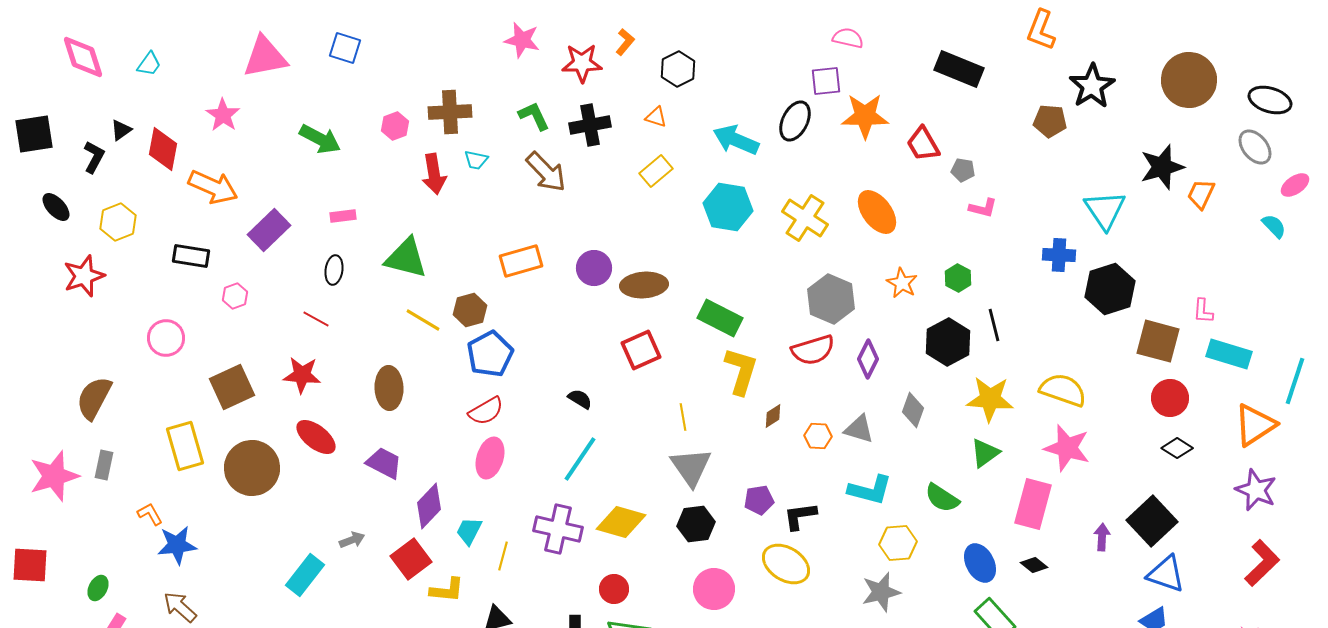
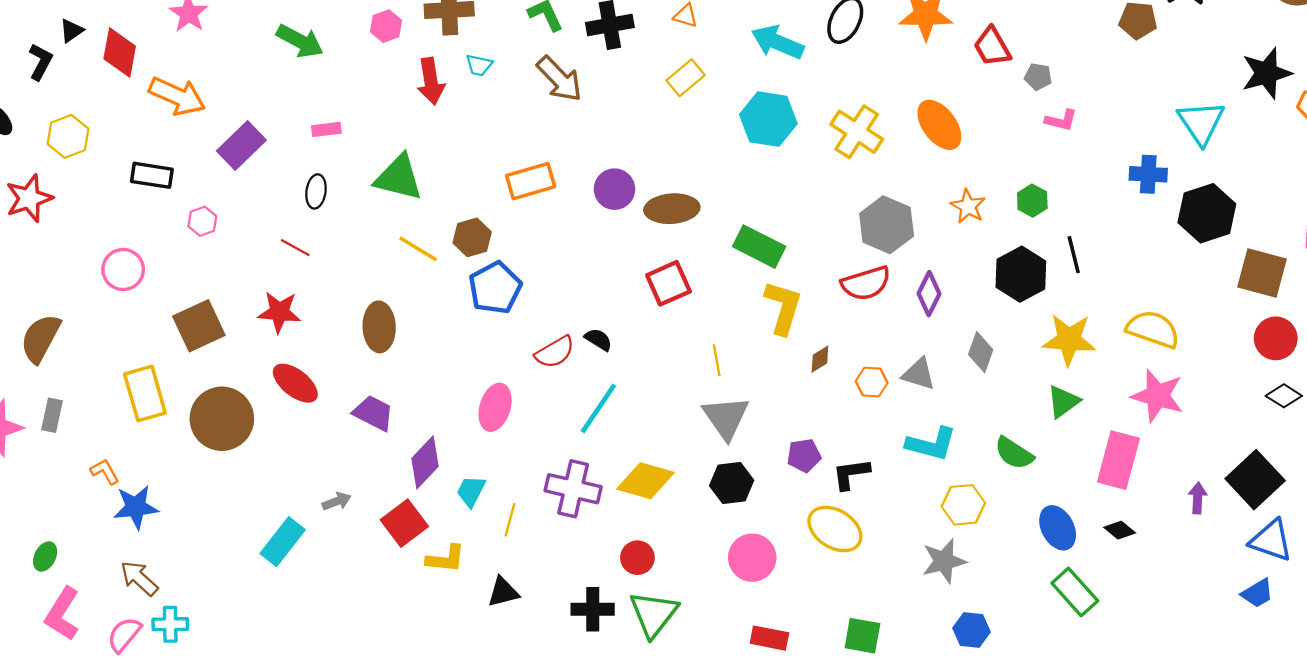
red semicircle: (486, 411) -> (555, 352), moved

